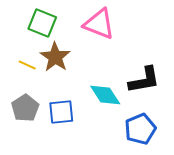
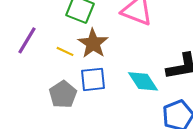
blue square: (61, 112) -> (93, 79), moved

